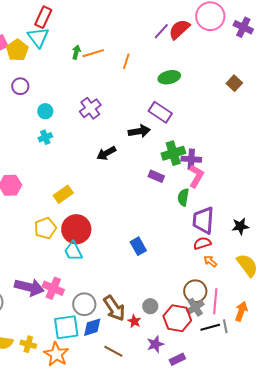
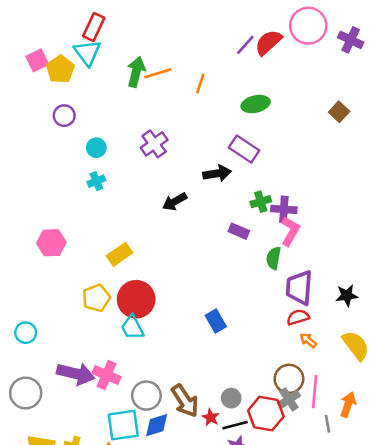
green arrow: (76, 52) -> (136, 72), size x1.6
green cross: (173, 153) -> (261, 202), size x0.7
black line: (210, 327) -> (235, 425), moved

